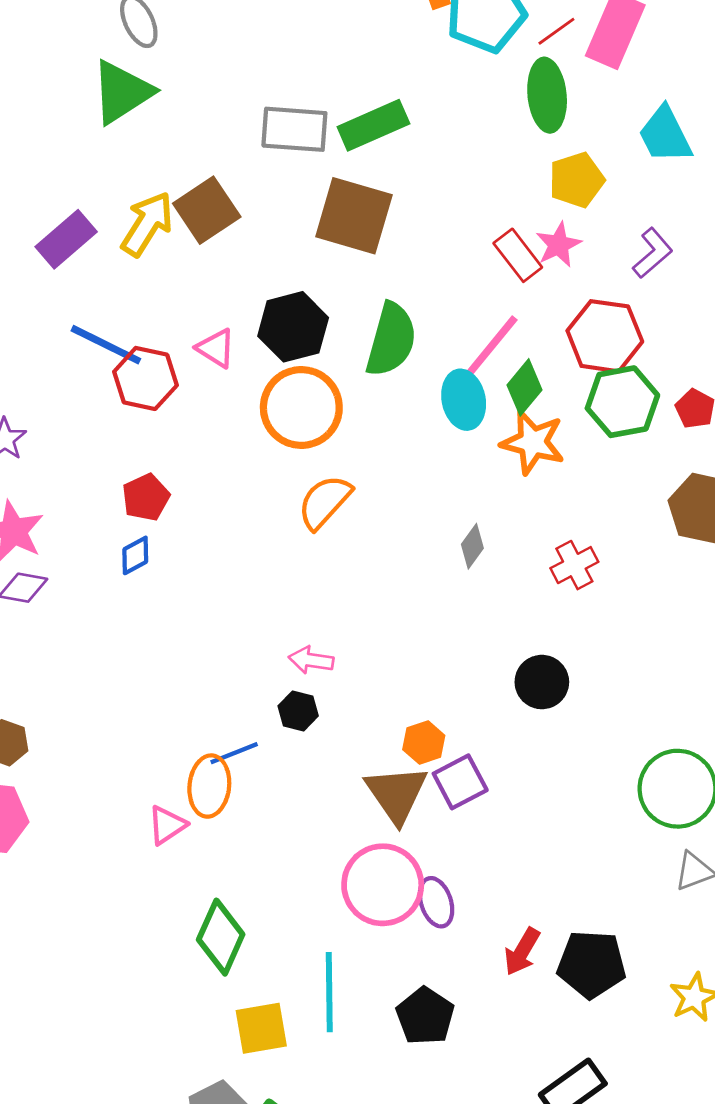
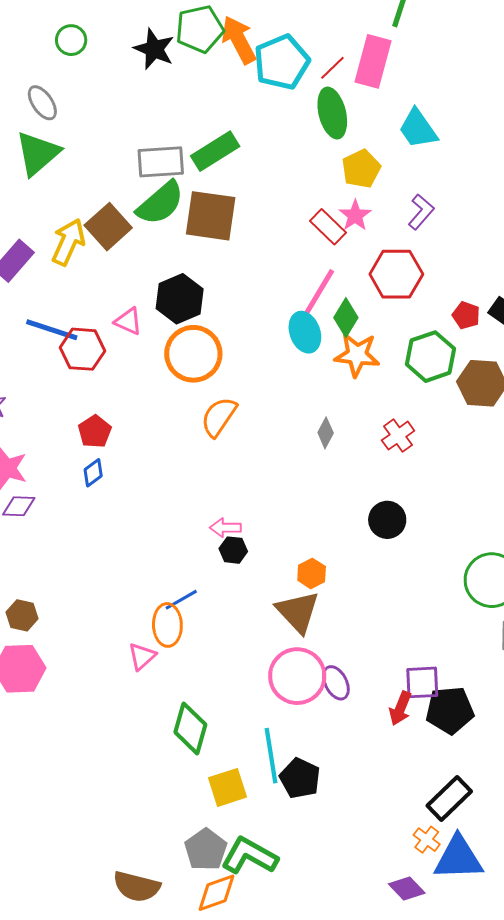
green semicircle: (391, 340) -> (160, 203), moved, turned 42
green hexagon: (622, 402) -> (430, 357), moved
black hexagon: (298, 711) -> (233, 550), moved
purple square: (460, 782) -> (422, 682), moved, turned 33
black pentagon: (425, 1016) -> (300, 778), moved

